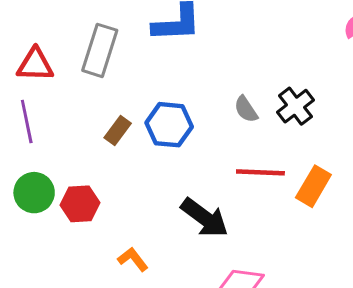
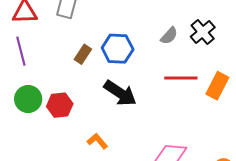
gray semicircle: (246, 109) -> (169, 36), turned -102
black arrow: (205, 218) -> (120, 93), moved

